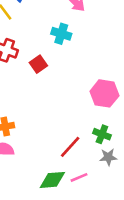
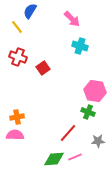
cyan cross: (61, 34) -> (80, 46), moved
green cross: (102, 134) -> (88, 112), moved

